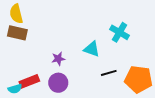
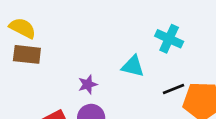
yellow semicircle: (16, 14) -> (23, 28), turned 138
black line: (109, 73) -> (174, 89), moved

